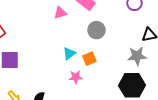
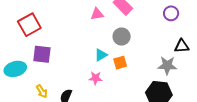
gray circle: (96, 30) -> (122, 37), moved
pink star: (76, 77) -> (95, 78), moved

